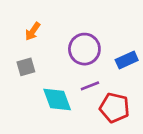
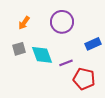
purple circle: (84, 49) -> (62, 22), moved
cyan diamond: (57, 100) -> (42, 55), moved

